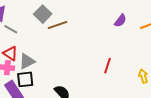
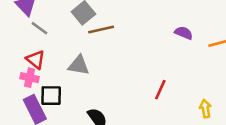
purple semicircle: (120, 21) -> (184, 33), turned -112
gray triangle: (27, 61) -> (79, 65), moved, turned 30

